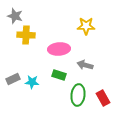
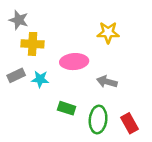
green rectangle: (59, 75) -> (67, 108), moved
gray rectangle: (13, 79) -> (16, 75), moved
cyan star: (32, 82) -> (40, 79), moved

